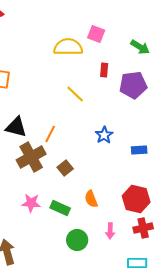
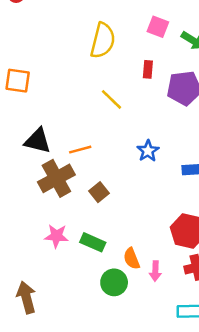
pink square: (96, 34) -> (158, 27), moved
yellow semicircle: (68, 47) -> (103, 41), turned 104
orange line: (50, 134) -> (80, 150), turned 48
orange semicircle: (91, 199) -> (132, 259), moved

